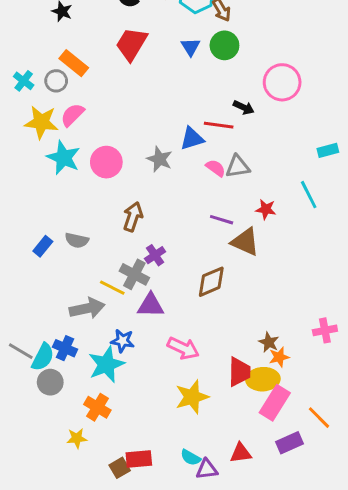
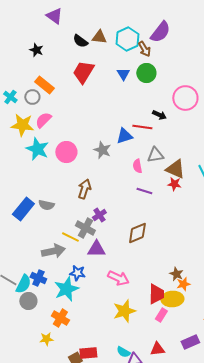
pink semicircle: (216, 168) -> (137, 166), moved, turned -136
brown triangle: (245, 242) -> (175, 169), moved
blue rectangle: (43, 246) -> (23, 209), size x1.6
pink rectangle: (275, 403) -> (161, 315), moved, size x0.6

